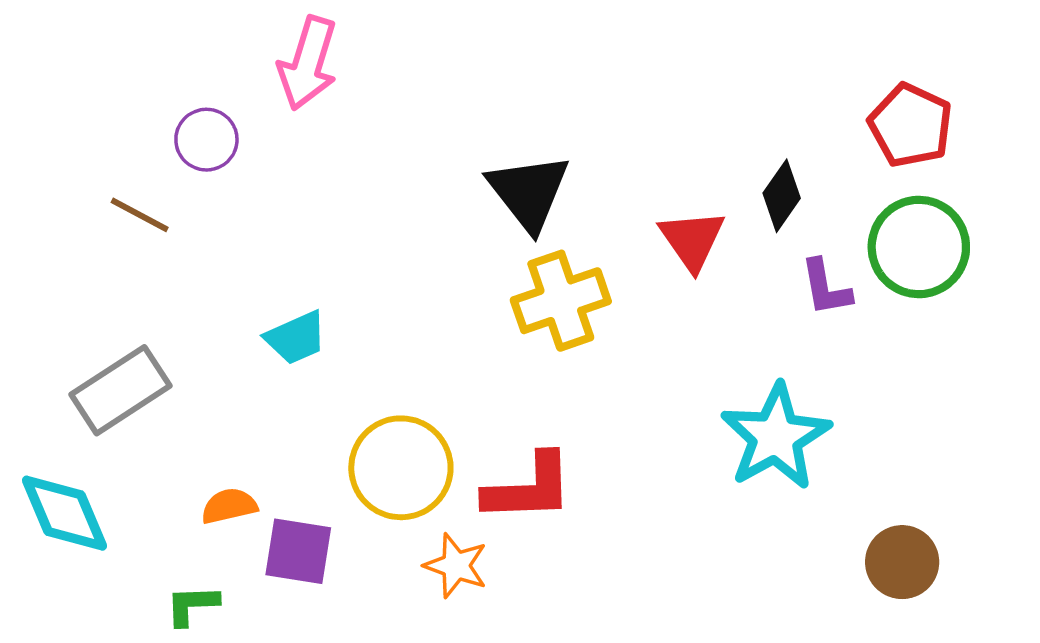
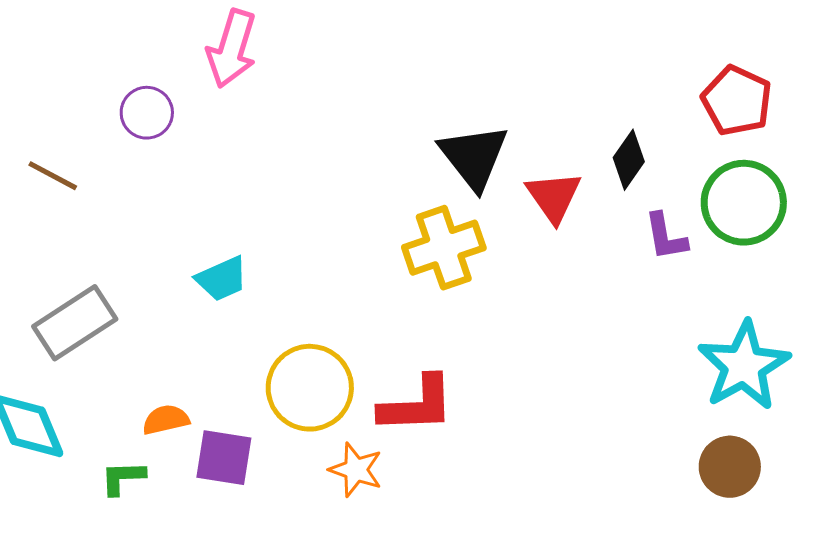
black triangle: (529, 192) -> (474, 157), moved
brown line: (140, 215) -> (53, 176), moved
cyan star: (776, 437) -> (744, 366), moved
green L-shape: (192, 605) -> (123, 478), moved

